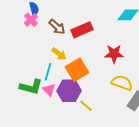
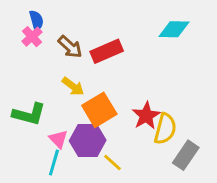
red star: (114, 54) -> (146, 116), moved, turned -30
cyan line: (48, 72) -> (54, 162), moved
yellow semicircle: (122, 83) -> (165, 129), turned 85
green L-shape: (31, 87) -> (29, 114), moved

